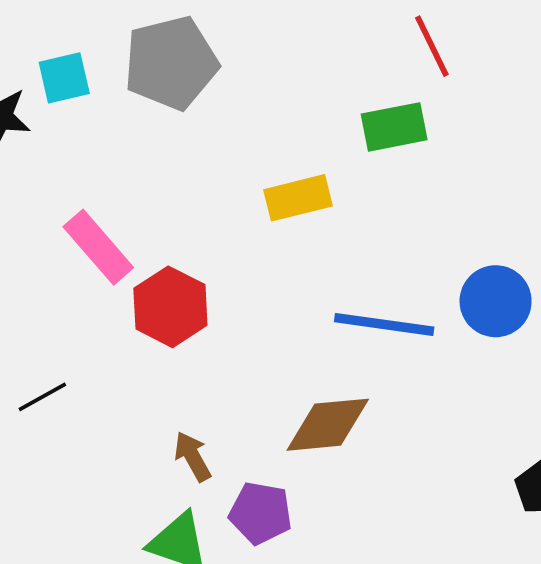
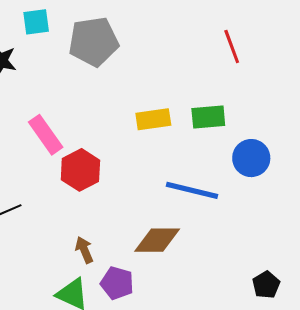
cyan square: (64, 78) -> (36, 22), moved
green rectangle: (394, 127) -> (208, 117), moved
blue circle: (496, 301) -> (251, 158), moved

